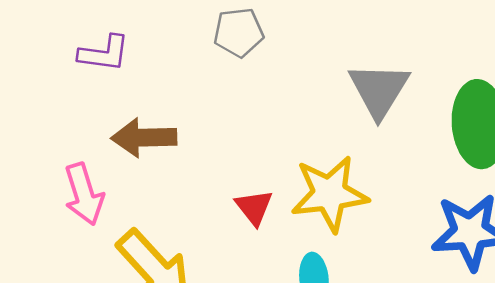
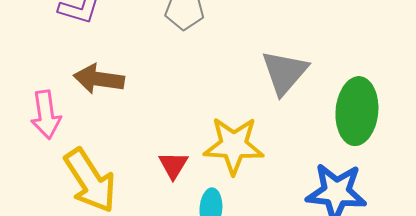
red triangle: (254, 207) -> (173, 165), moved

